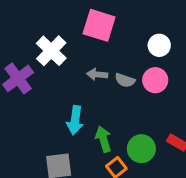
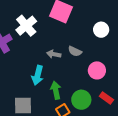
gray arrow: (97, 74) -> (54, 54), moved
pink circle: (155, 80) -> (97, 70), moved

